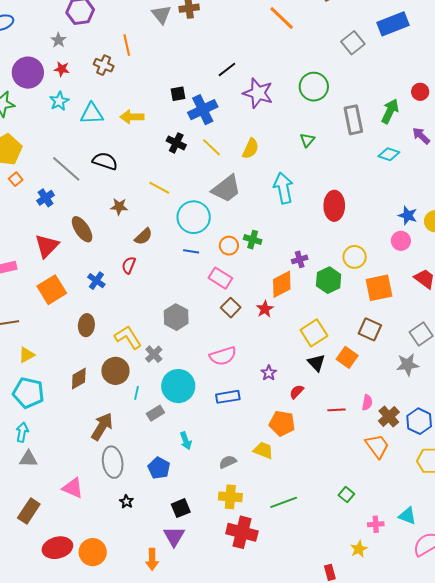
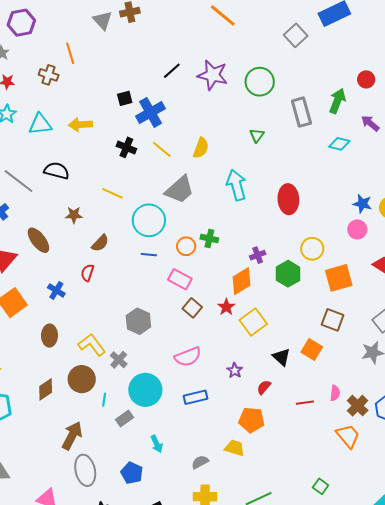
purple star: (258, 93) -> (213, 75), moved
yellow square: (314, 333) -> (253, 322), moved

